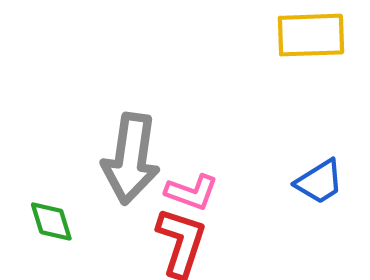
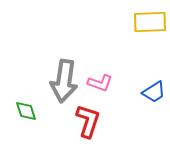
pink L-shape: (192, 192) -> (100, 83), moved

